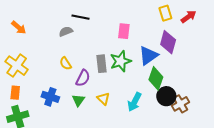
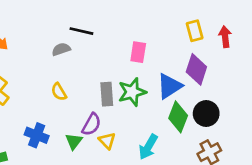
red arrow: (189, 17) -> (225, 37), turned -63
purple semicircle: (83, 78) -> (91, 124), moved
black circle: (166, 96) -> (206, 113), moved

